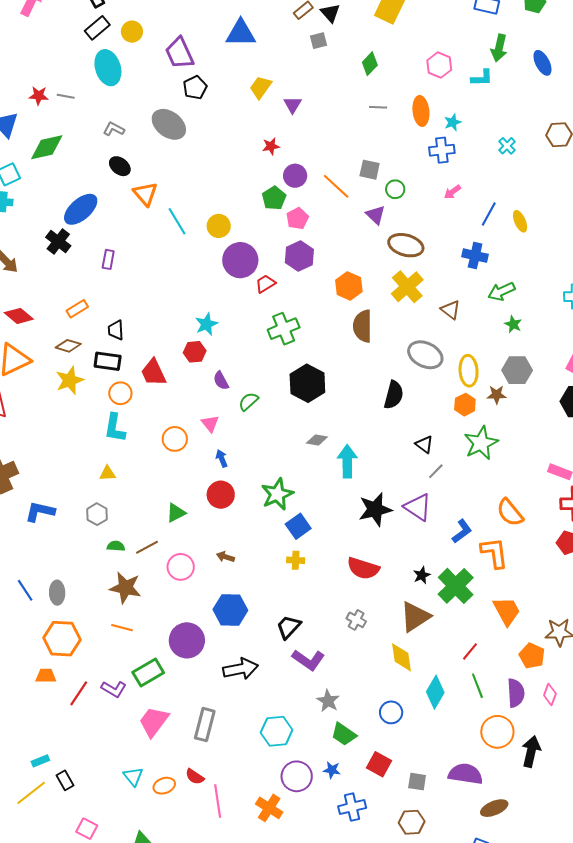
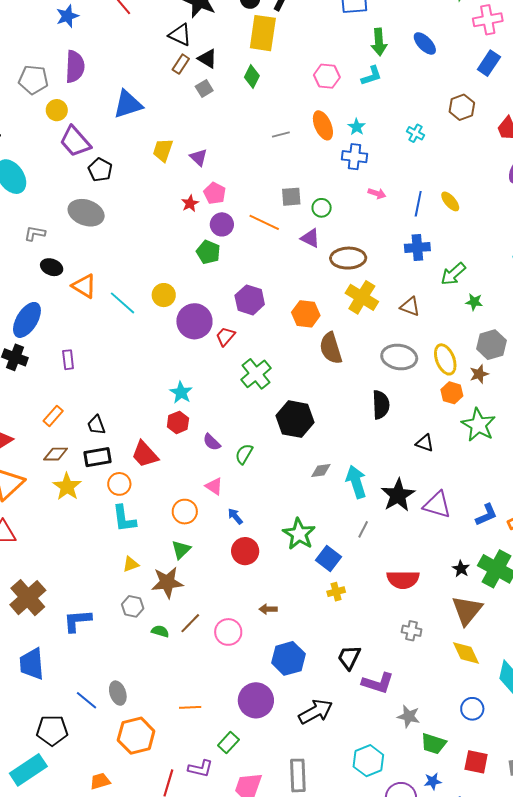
yellow circle: (132, 32) -> (57, 110), moved
green diamond: (370, 64) -> (252, 76), moved
blue cross: (442, 150) -> (355, 157), turned 30
pink arrow: (452, 192) -> (377, 193), turned -108
pink pentagon: (297, 218) -> (215, 193), moved
gray line: (436, 471) -> (363, 529), moved
black star: (375, 509) -> (398, 495), moved
green triangle: (176, 513) -> (181, 550), moved
blue L-shape: (462, 531) -> (486, 515), turned 30
green semicircle: (116, 546) -> (160, 631), turned 30
brown star: (125, 588) -> (167, 582), moved
green rectangle: (148, 673) -> (228, 742), size x0.7
orange trapezoid: (46, 676) -> (100, 781), moved

